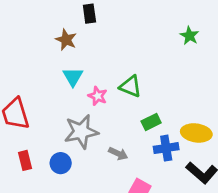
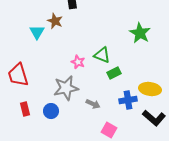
green star: (189, 36) -> (140, 33), moved, size x1.5
cyan triangle: (73, 77) -> (37, 32), moved
green rectangle: (151, 122) -> (114, 73), moved

